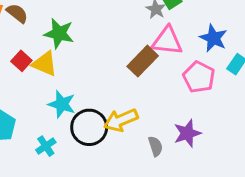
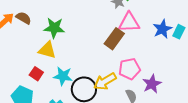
blue star: (213, 38) -> (162, 29), moved, turned 30
red square: (21, 61) -> (36, 74), moved
pink pentagon: (199, 77) -> (130, 69), moved, turned -30

